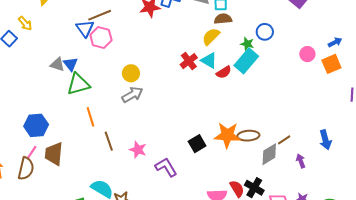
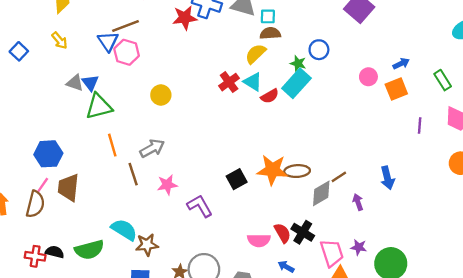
yellow arrow: (25, 23) -> (59, 40), moved
gray arrow: (132, 95) -> (152, 148), moved
pink star: (138, 150) -> (167, 185), turned -30

